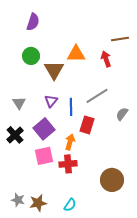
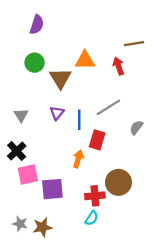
purple square: (44, 129) -> (52, 189), moved, turned 35
pink square: (44, 156) -> (28, 175), moved
red cross: (68, 164) -> (95, 196), moved
brown circle: (112, 180) -> (118, 182), moved
cyan semicircle: (70, 205) -> (92, 218), moved

